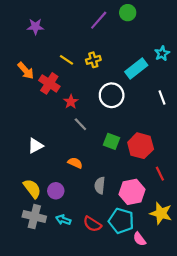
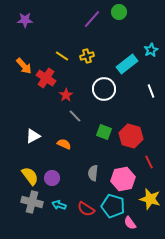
purple star: (35, 27) -> (25, 20), moved
orange semicircle: (75, 163) -> (64, 144), moved

